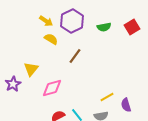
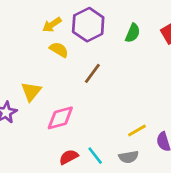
yellow arrow: (46, 21) -> (52, 25), turned 112
green semicircle: (104, 27) -> (133, 33), turned -56

